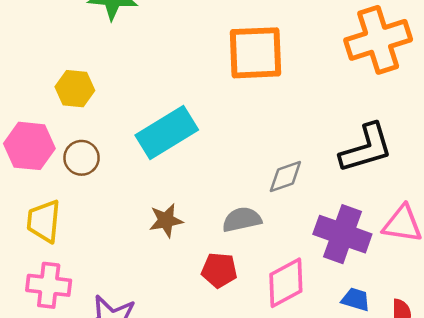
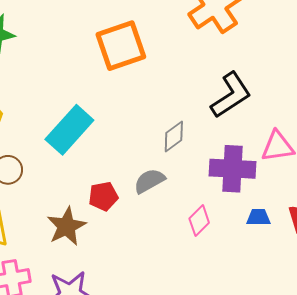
brown star: (166, 220) -> (67, 226), moved, size x1.4
red pentagon: (219, 270) -> (103, 196), moved
pink diamond: (286, 283) -> (199, 221), size x0.7

